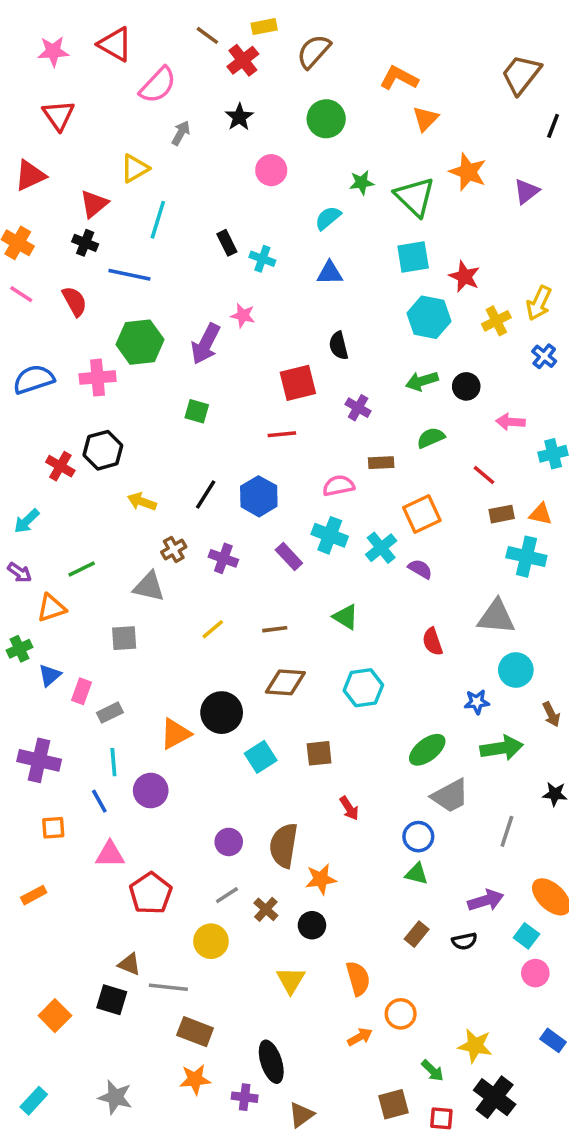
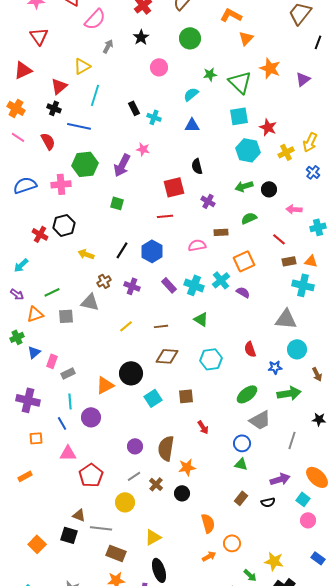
cyan cross: (330, 535) -> (194, 285), moved
gray square: (124, 638) -> (66, 316), moved
red semicircle: (433, 642) -> (250, 349), moved
yellow triangle: (291, 980) -> (153, 537), moved, turned 30

